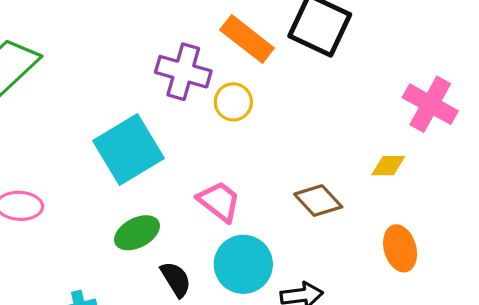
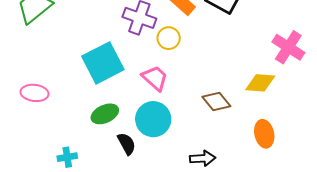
yellow diamond: (388, 166) -> (260, 83), size x1.4
pink trapezoid: (219, 201) -> (155, 78), moved
cyan circle: (243, 264) -> (153, 119), moved

